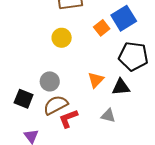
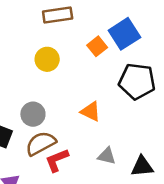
orange triangle: (96, 80) -> (91, 111), turned -48
black triangle: (121, 87) -> (142, 166), moved

